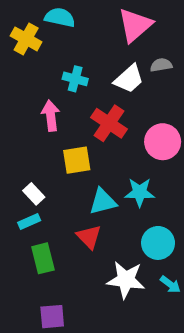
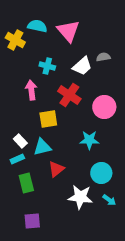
pink triangle: (135, 25) -> (68, 31), moved, turned -30
cyan triangle: (103, 202) -> (42, 147), moved
red triangle: (89, 237) -> (56, 169), turned 36

